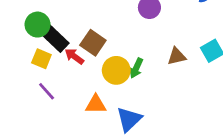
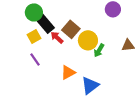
yellow square: (41, 59) -> (34, 36), turned 32
yellow circle: (116, 70) -> (88, 40), moved
orange triangle: (96, 104) -> (68, 72), turned -35

